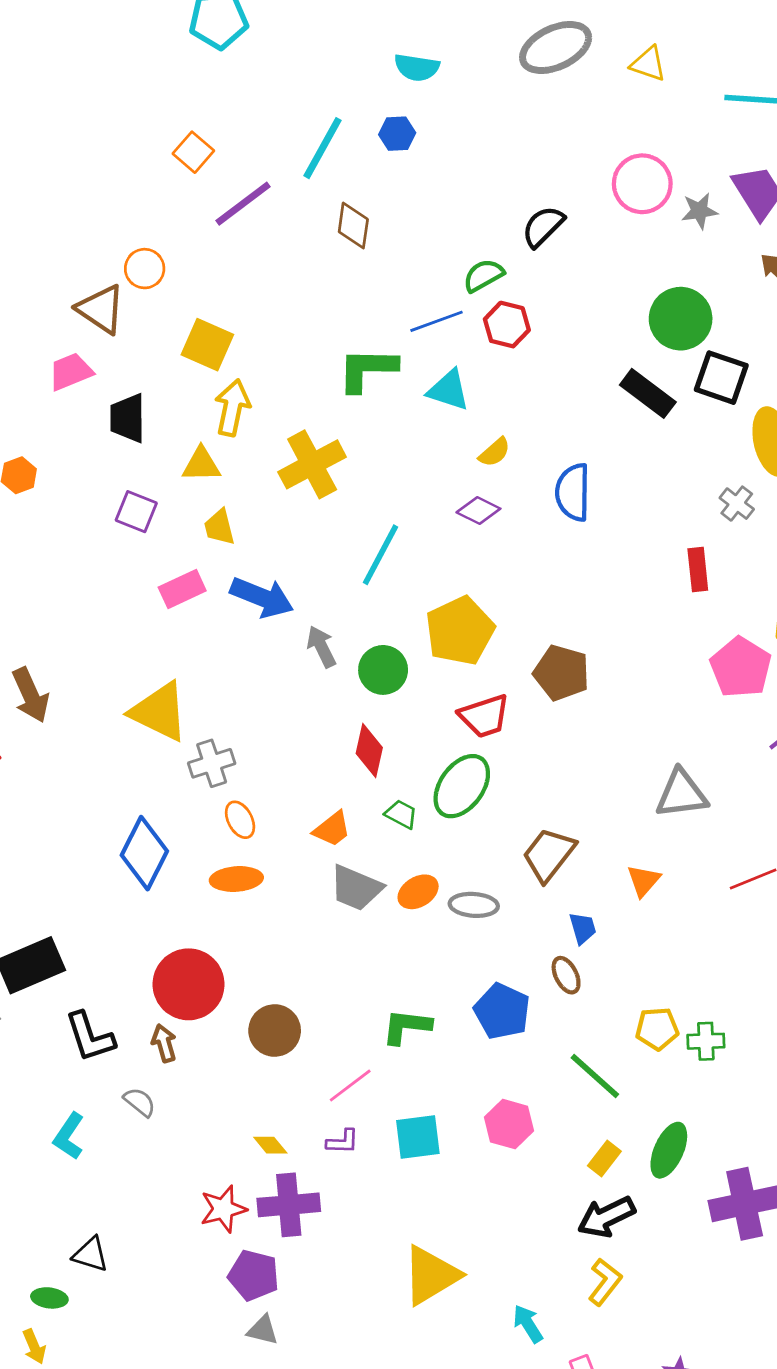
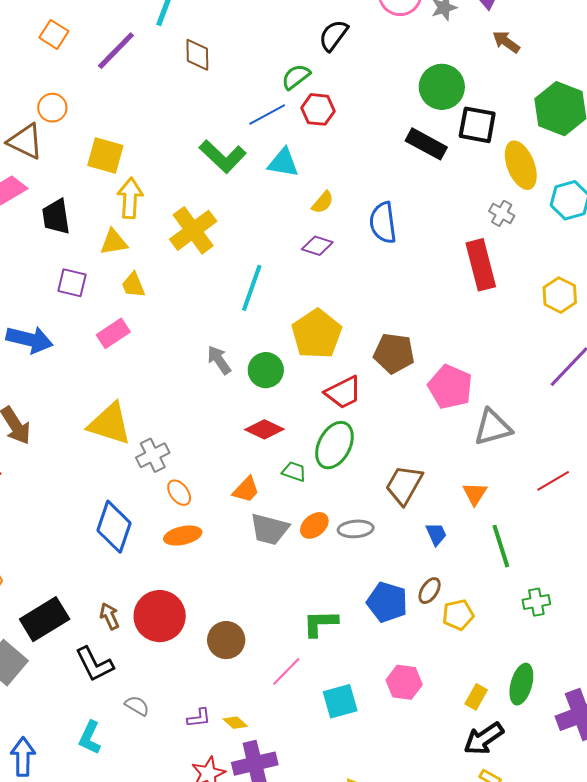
orange square: (193, 152) -> (54, 34), moved
green L-shape: (367, 369) -> (223, 156), turned -129
red rectangle: (698, 569) -> (481, 265), size x1.6
blue arrow: (262, 597) -> (29, 340), moved
pink pentagon: (741, 667) -> (450, 387), moved
red diamond: (369, 750) -> (264, 429), turned -69
brown ellipse: (566, 975) -> (430, 591), moved, turned 68
yellow pentagon: (657, 1029) -> (458, 615), moved
brown arrow: (164, 1043) -> (110, 616), moved
green line: (595, 1076) -> (501, 546), moved, turned 39
purple L-shape: (343, 1142) -> (199, 718), moved

